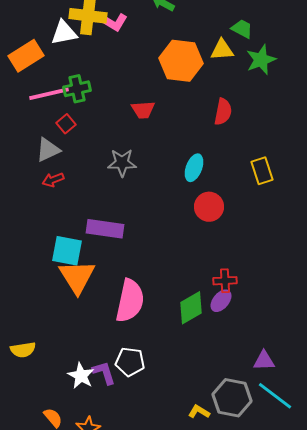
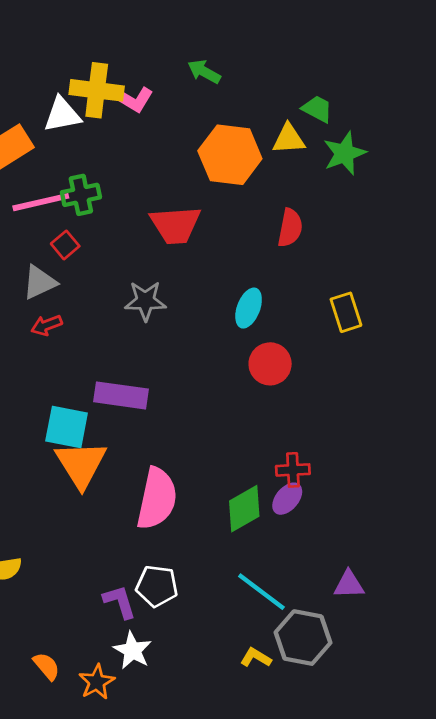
red trapezoid: (143, 110) -> (175, 225), size x1.5
white star: (81, 376) -> (132, 650), moved
cyan line: (275, 396) -> (261, 592), moved

